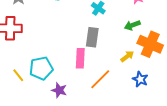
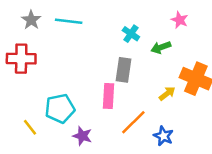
green arrow: (132, 25) -> (161, 47), moved
yellow line: (18, 75) -> (30, 127), moved
blue star: (140, 79) -> (163, 136), moved

